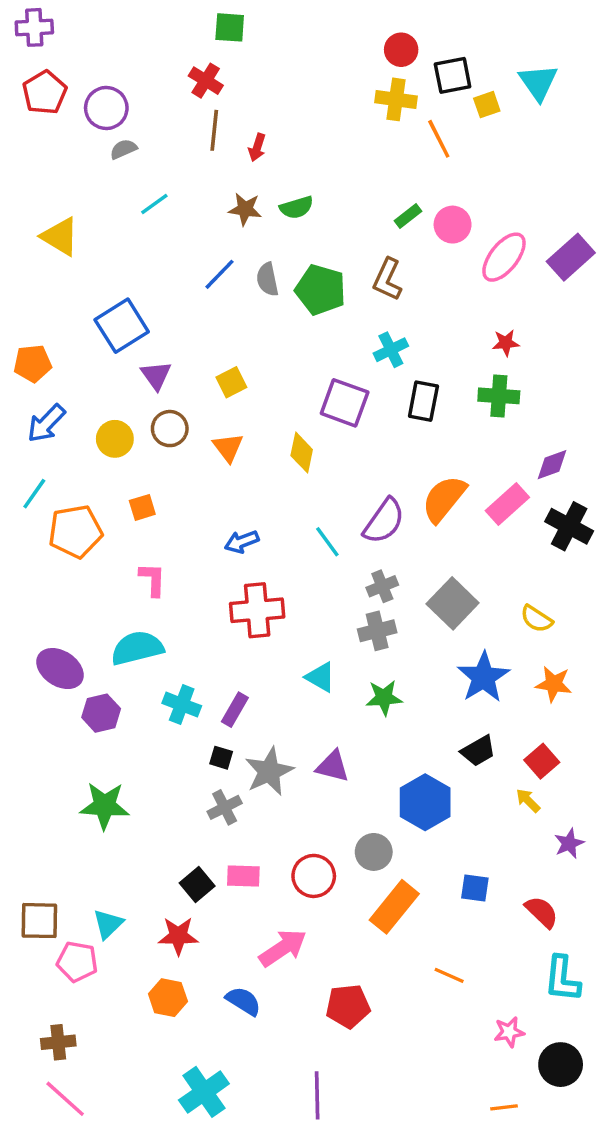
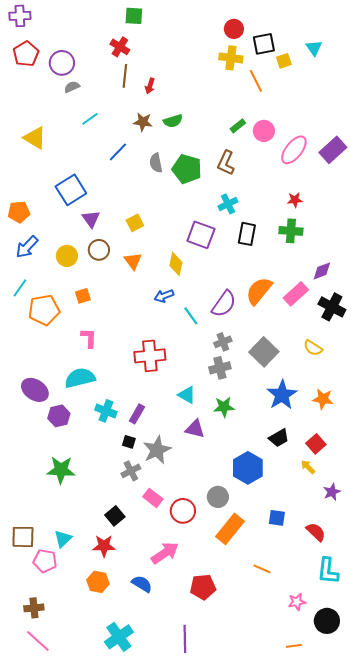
cyan triangle: (538, 82) -> (314, 48), size x0.7
blue line: (219, 274) -> (118, 152), moved
blue arrow: (242, 542) -> (164, 296), moved
yellow semicircle: (537, 619) -> (313, 348), moved
purple triangle: (333, 766) -> (195, 429), moved
pink rectangle: (243, 876) -> (153, 498), moved, turned 36

